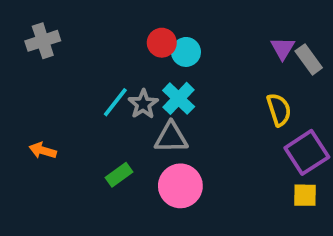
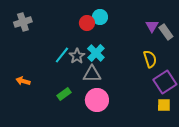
cyan circle: (186, 52) -> (100, 17), moved

